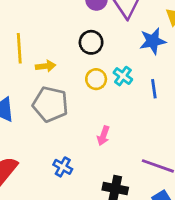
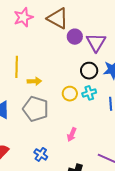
black circle: (91, 42) -> (89, 71), moved
cyan cross: (123, 76) -> (89, 93), turned 32

